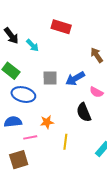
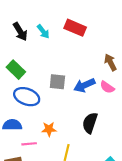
cyan arrow: (32, 45) -> (43, 31), moved
pink semicircle: (96, 92) -> (107, 87), moved
black semicircle: (84, 112) -> (90, 123), turned 36

